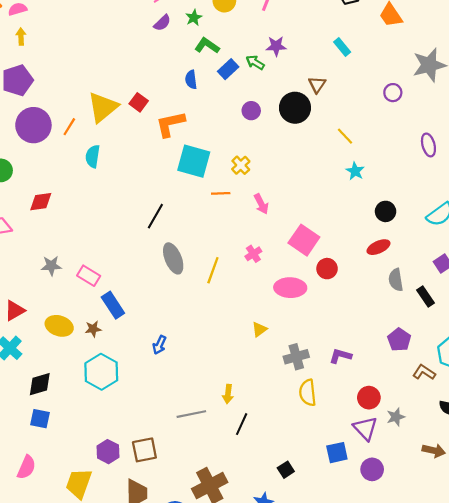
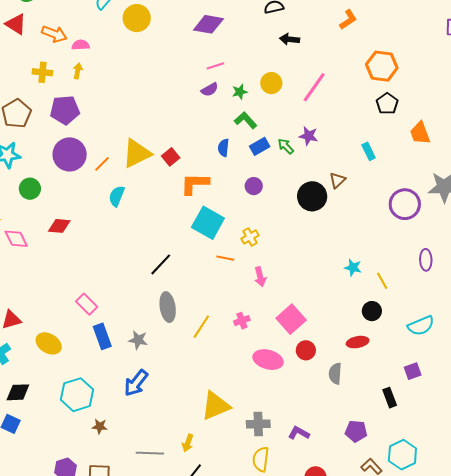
purple circle: (393, 93) -> (405, 204), size x1.8
purple circle: (251, 111) -> (254, 186), moved
yellow line: (345, 136) -> (382, 281), moved
cyan star: (355, 171) -> (353, 268), turned -30
gray star: (51, 266) -> (138, 340), moved
gray semicircle: (396, 280) -> (335, 374), moved
brown star: (93, 329) -> (100, 426), moved
yellow triangle: (259, 329) -> (216, 406), moved, size x2.0
purple pentagon: (399, 340) -> (356, 431), turned 30
blue arrow: (159, 345) -> (136, 383), size x1.6

